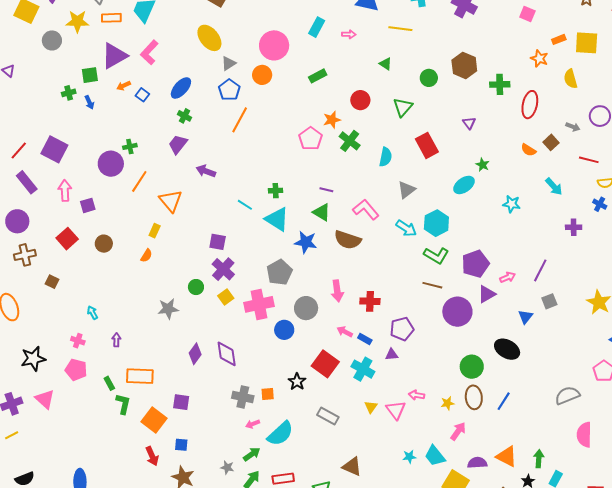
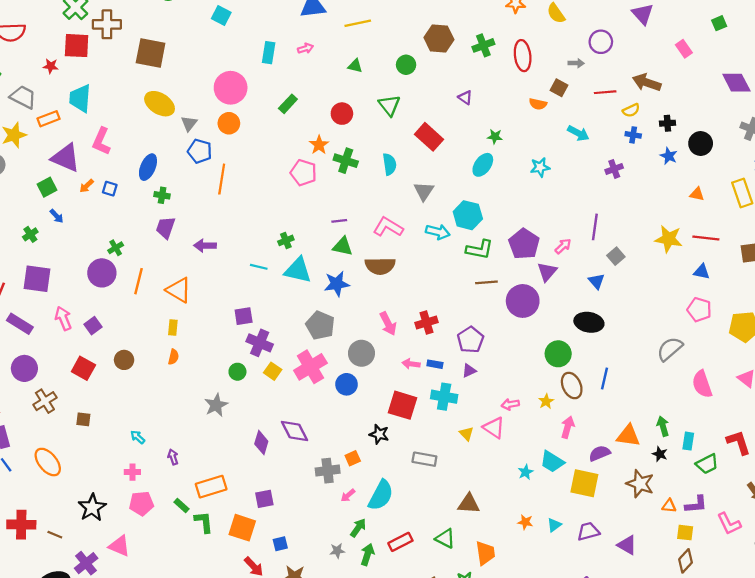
purple triangle: (114, 56) -> (66, 158), turned -48
green cross: (69, 93) -> (30, 234), moved

